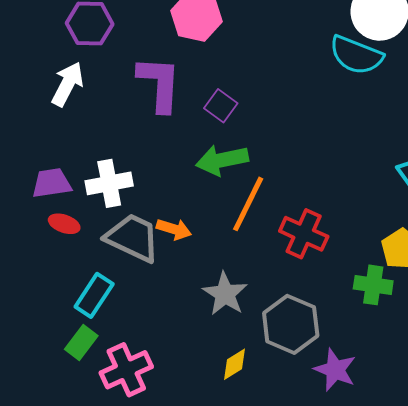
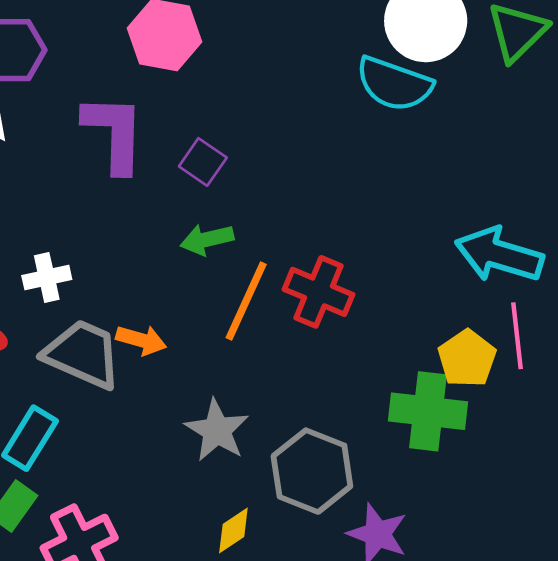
green arrow: (222, 160) -> (207, 239), size x0.7
white cross: (109, 183) -> (47, 277), size x0.7
red cross: (304, 234) -> (319, 292), moved
green cross: (373, 285) -> (428, 411), size x1.4

